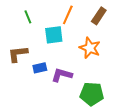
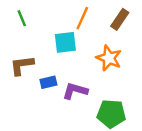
green line: (28, 17) -> (22, 18), moved

